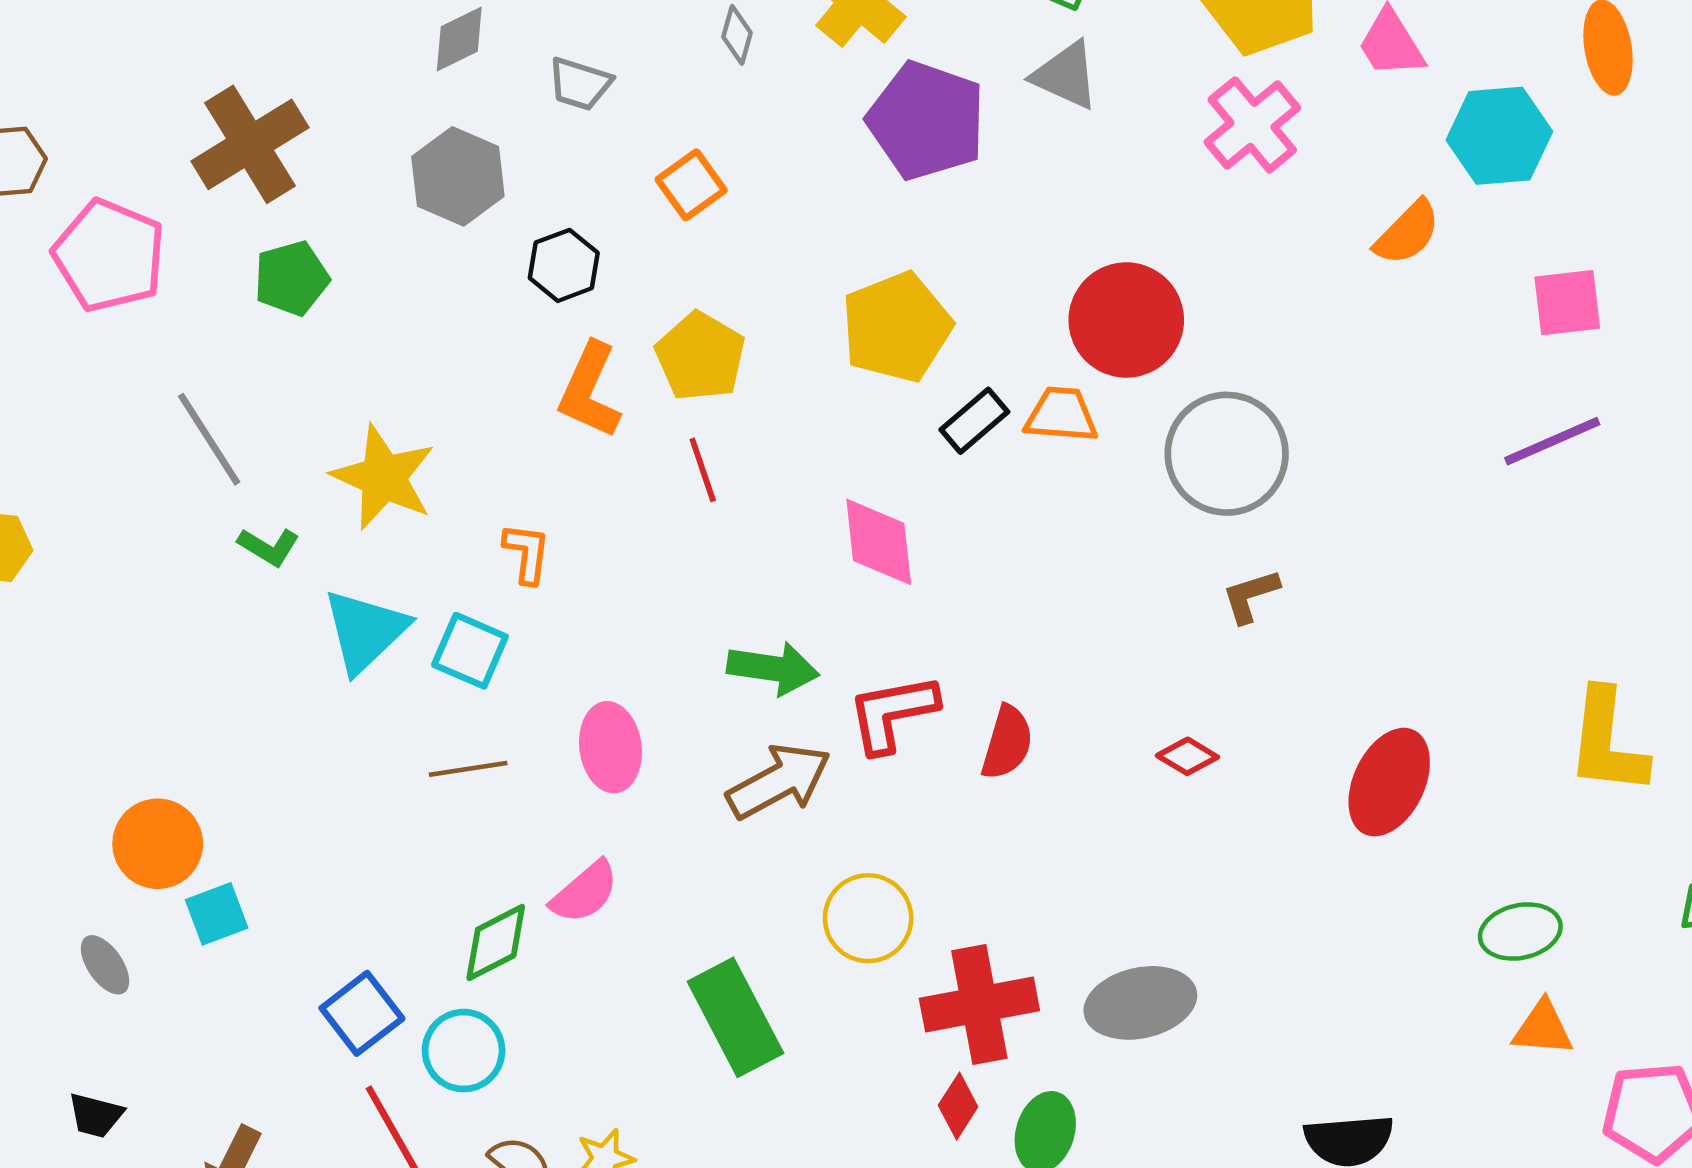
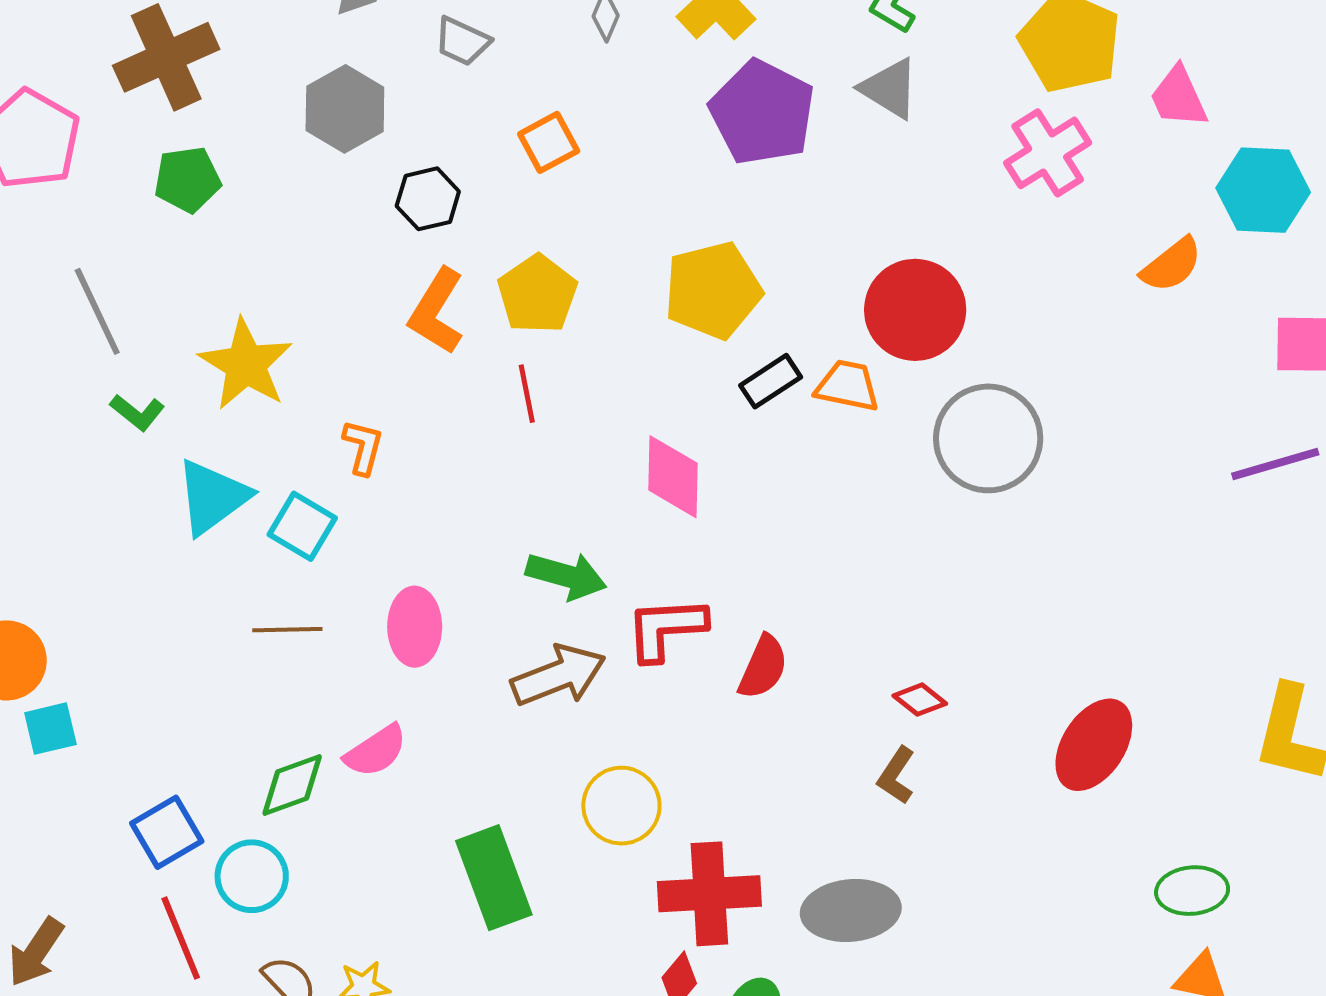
brown L-shape: (1251, 596) -> (896, 775), moved, turned -46

